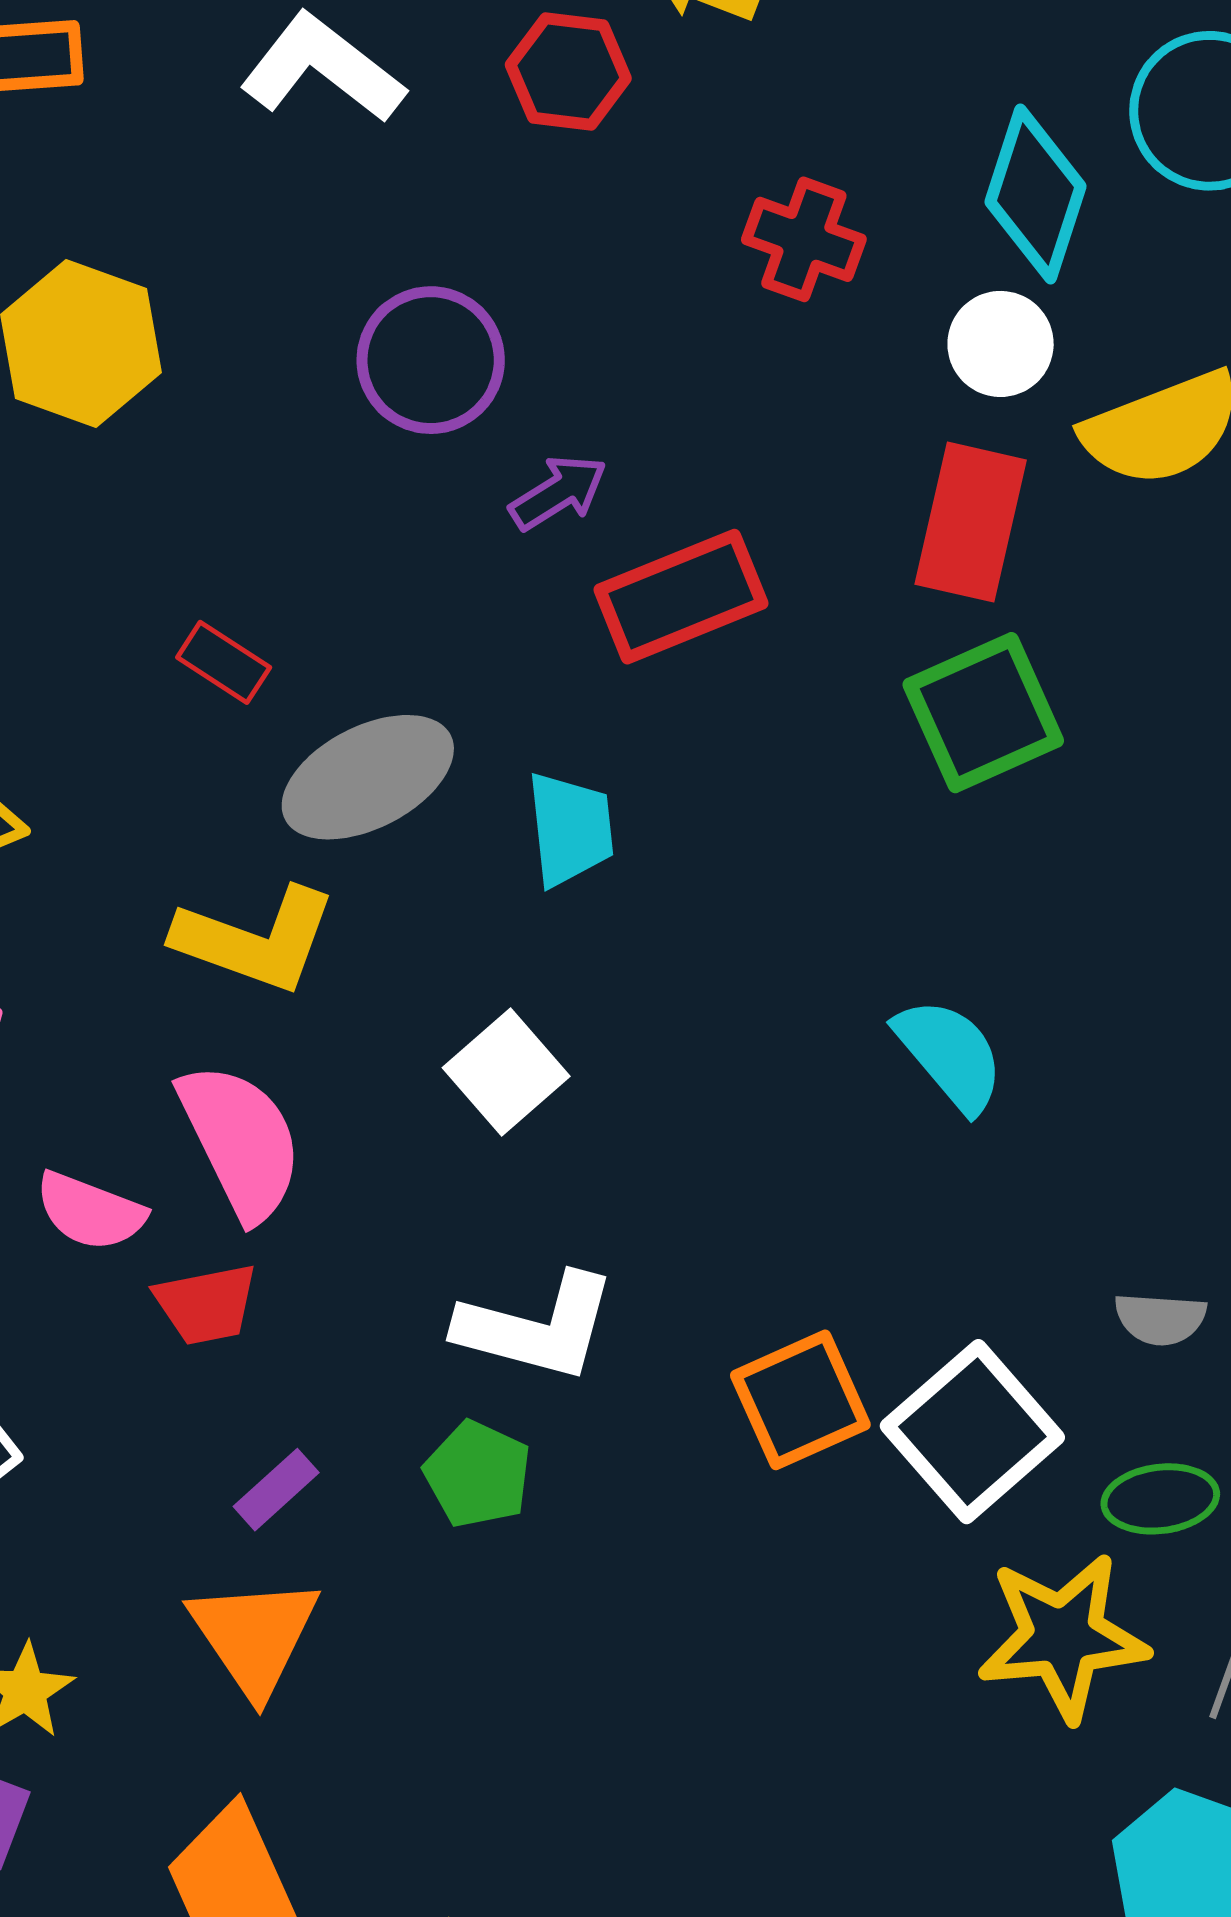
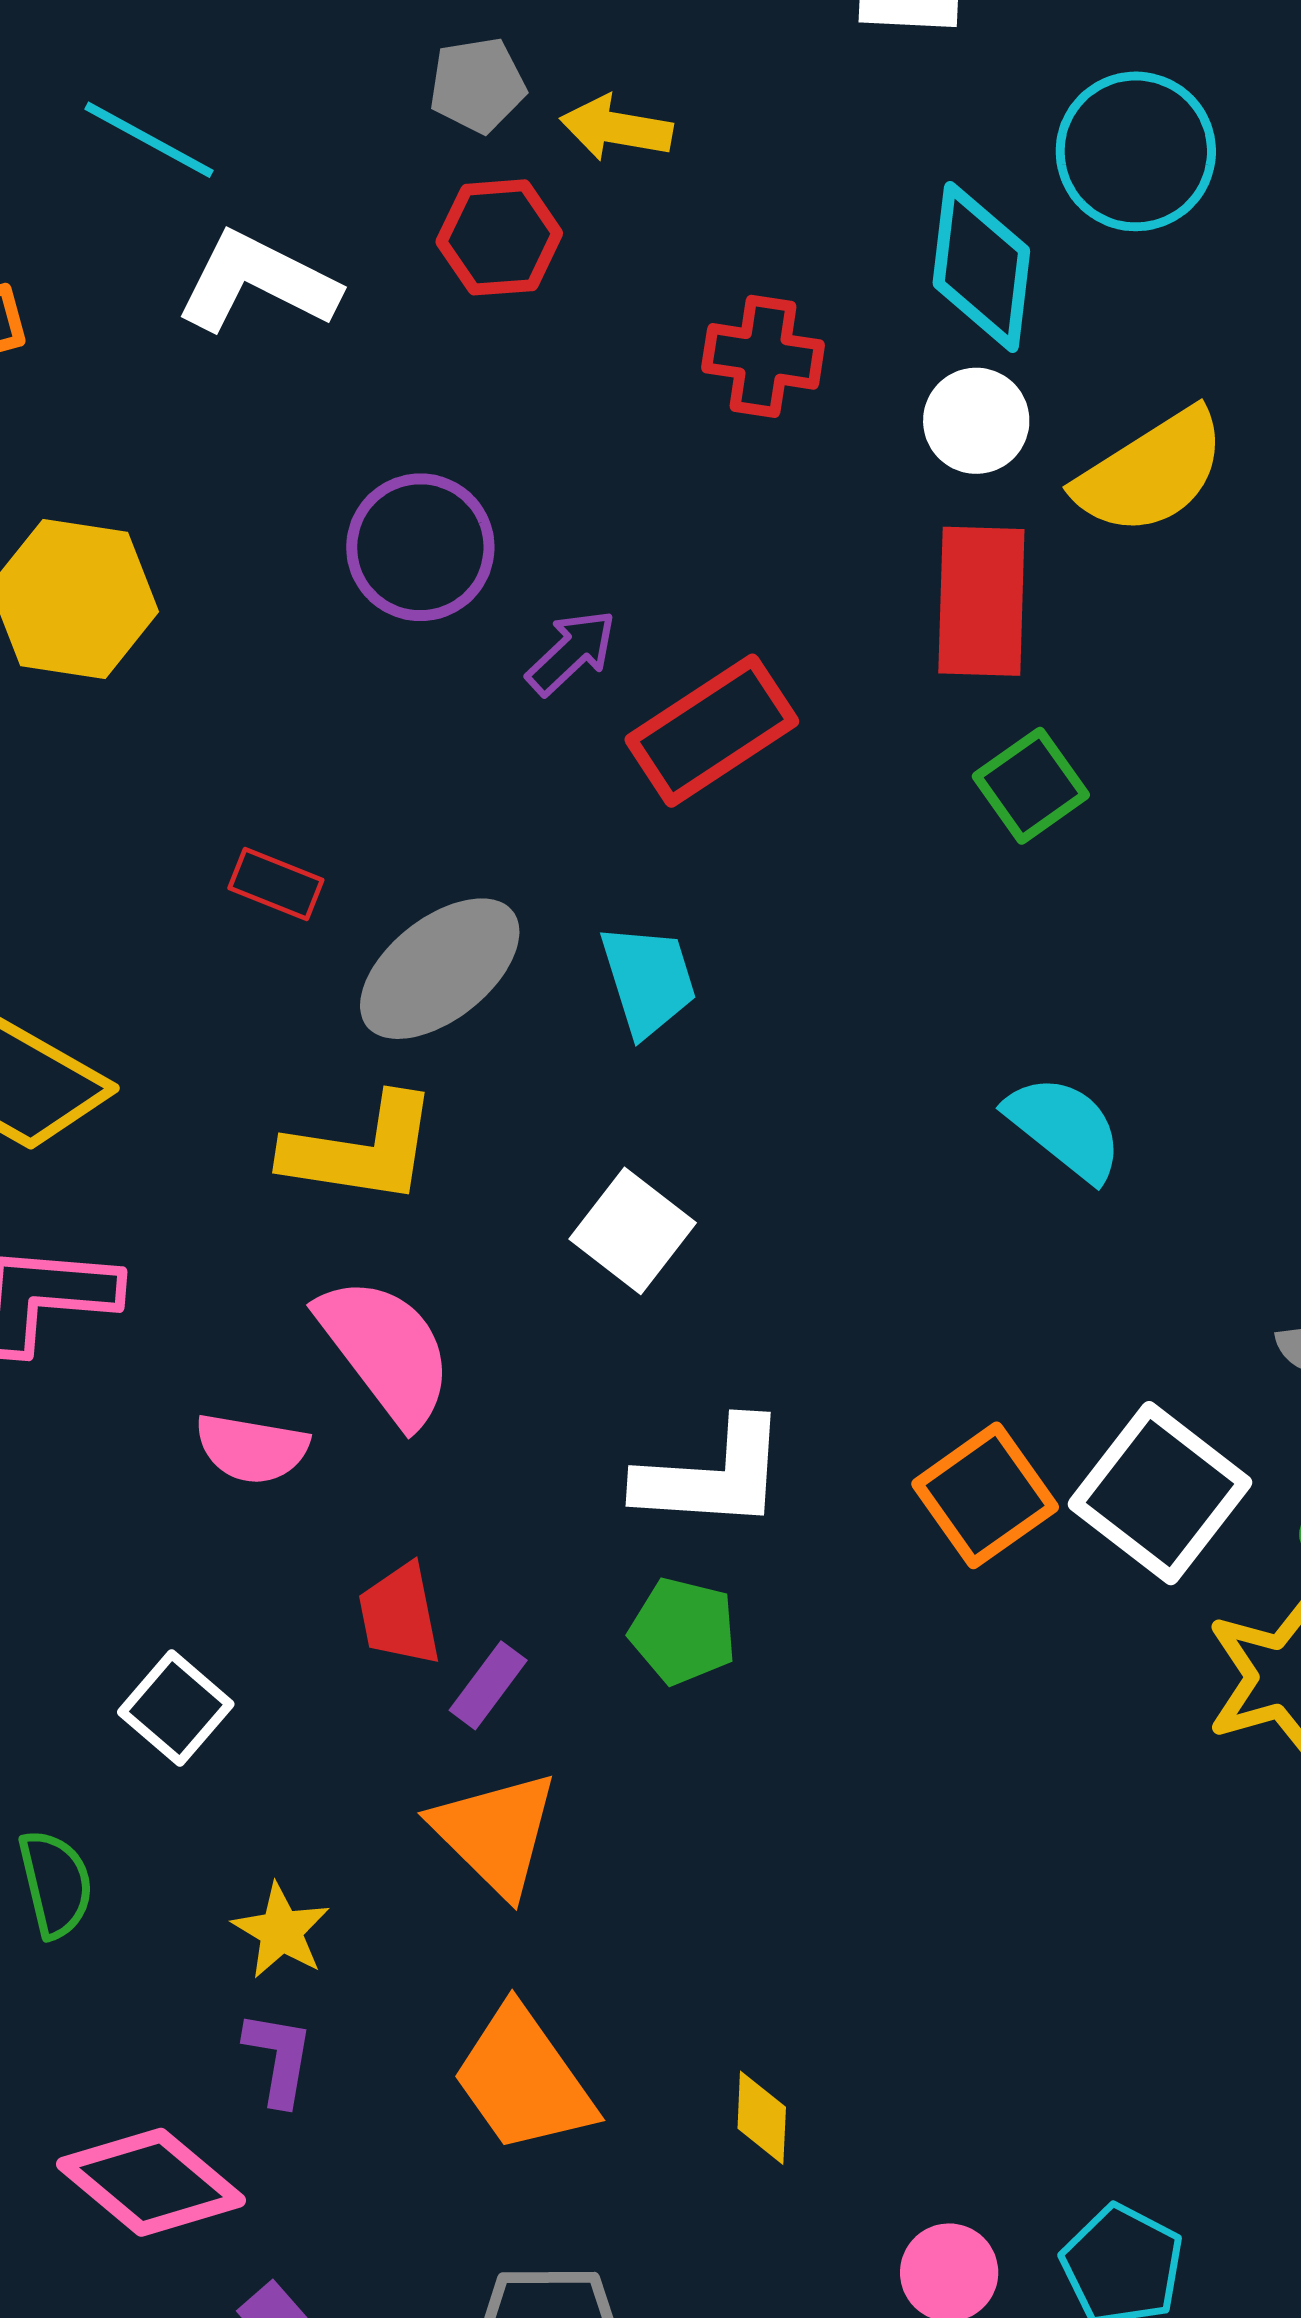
green square: (983, 713) -> (1031, 786), size x0.7
red trapezoid: (206, 1304) -> (400, 1615), moved, turned 101

